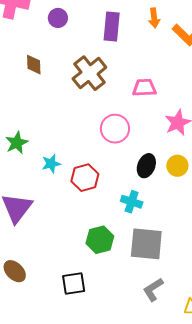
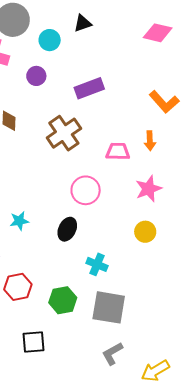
orange arrow: (154, 18) -> (150, 141), moved
purple rectangle: (112, 27) -> (89, 88), turned 60
black ellipse: (146, 166) -> (67, 229), moved
red hexagon: (85, 178) -> (18, 287), moved

